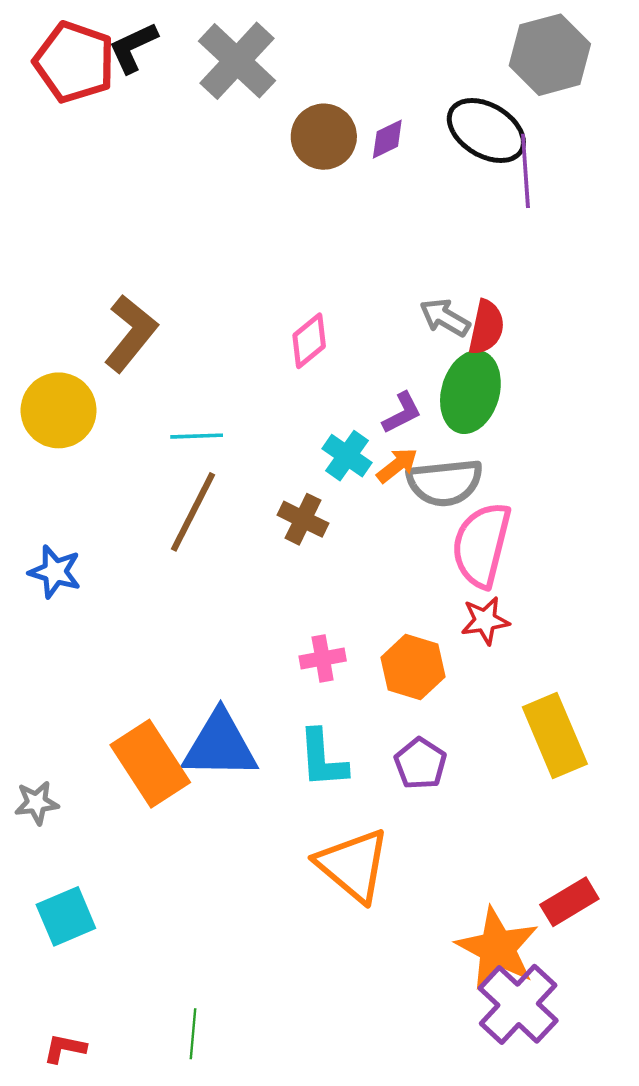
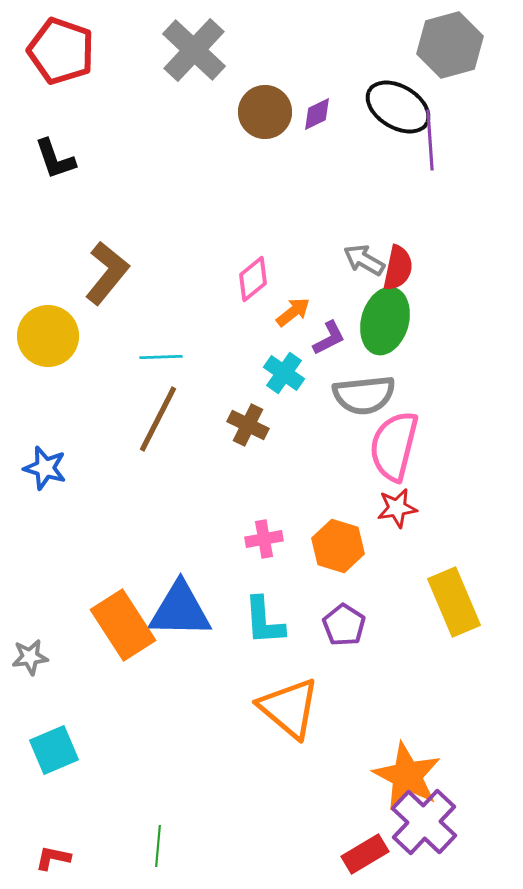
black L-shape: (133, 47) -> (55, 159), moved, turned -84
orange arrow: (397, 465) -> (293, 312), moved
red rectangle: (569, 902) -> (365, 854), moved

